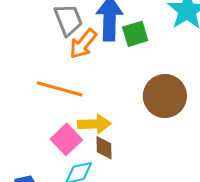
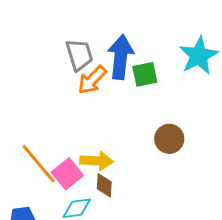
orange line: (60, 89) -> (39, 164), moved, turned 30
brown circle: (165, 96) -> (169, 139), size x0.7

